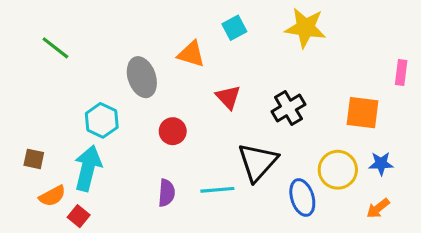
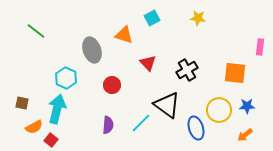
yellow star: (305, 28) -> (198, 18), size x0.6
black triangle: (258, 162) -> (167, 105), turned -36
cyan line: (217, 190) -> (141, 123), turned -40

